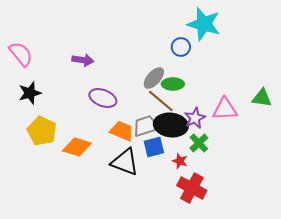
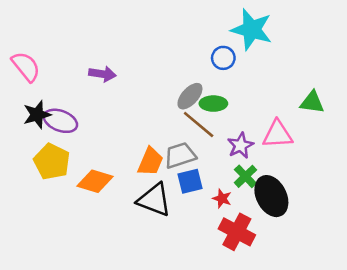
purple ellipse: (103, 98) -> (60, 121), moved
green triangle: (262, 98) -> (312, 102), moved
black ellipse: (171, 125) -> (271, 196), moved, turned 56
orange trapezoid: (122, 131) -> (150, 162), turned 90

